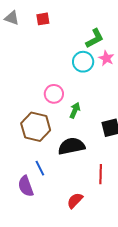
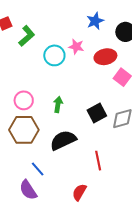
green L-shape: (95, 38) -> (27, 36), moved
pink circle: (54, 94) -> (24, 100), moved

